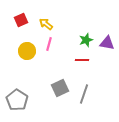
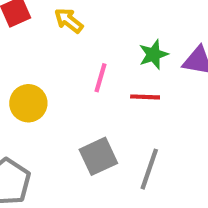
pink line: (49, 44) -> (100, 78), moved
yellow circle: (27, 51) -> (28, 103), moved

